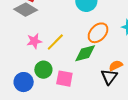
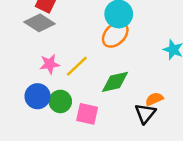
orange ellipse: (98, 33) -> (115, 34), moved
blue circle: (24, 82) -> (38, 96), moved

